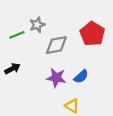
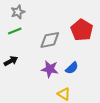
gray star: (37, 25) -> (18, 12), moved

